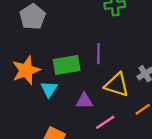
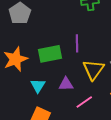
yellow triangle: (117, 85) -> (93, 70), turned 50
cyan triangle: (49, 89) -> (38, 86), moved

